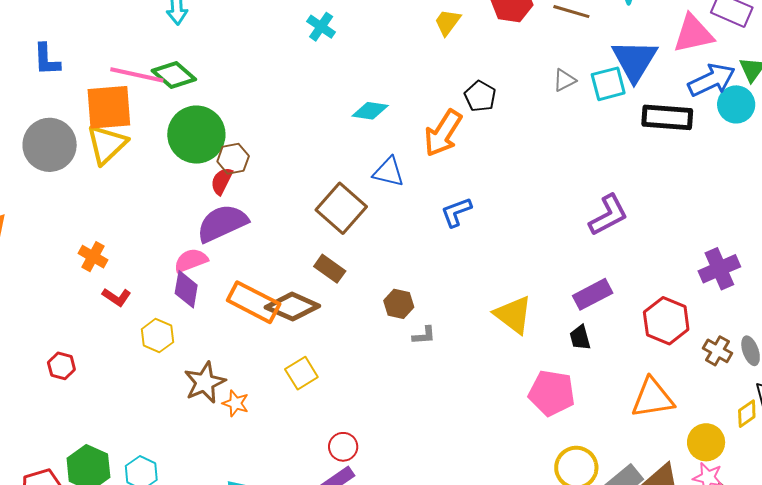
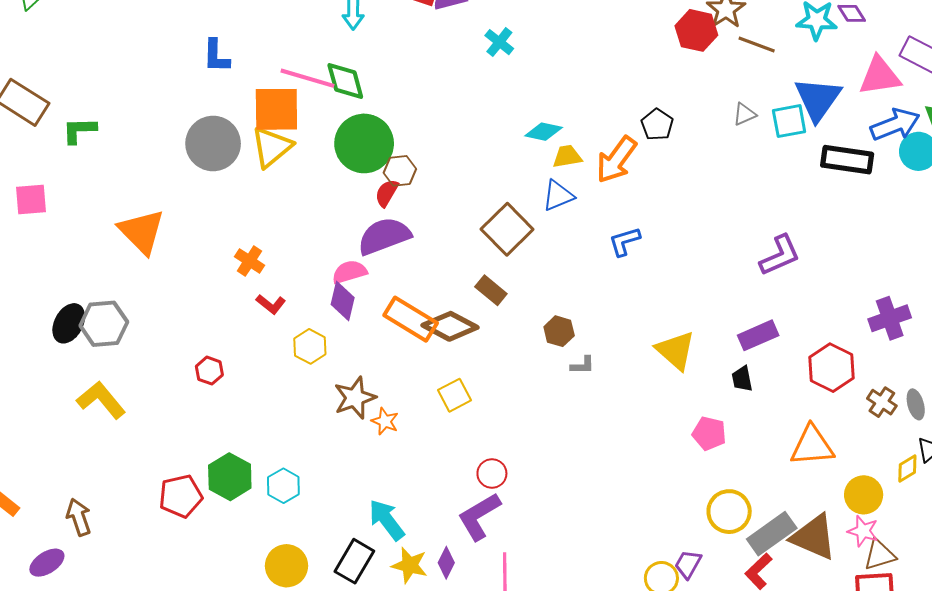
yellow trapezoid: (448, 22) -> (567, 156), moved, turned 40
green diamond: (174, 75) -> (345, 81), turned 30
blue triangle: (389, 172) -> (558, 196), turned -40
pink pentagon: (552, 393) -> (709, 433), size x0.7

